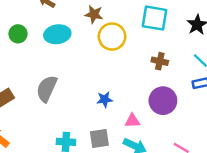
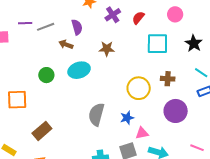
yellow circle: (112, 37) -> (139, 88), moved
gray semicircle: (47, 89) -> (96, 114), moved
pink triangle: (132, 121) -> (142, 133), moved

